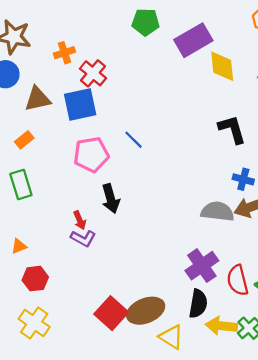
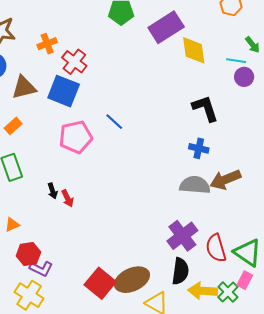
blue square: (80, 105) -> (64, 91), turned 36
blue cross: (243, 179) -> (199, 148), moved
black arrow: (111, 199) -> (53, 191), moved, size x0.6
purple L-shape: (83, 238) -> (41, 269), moved

